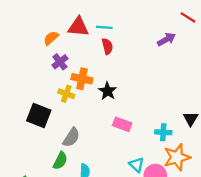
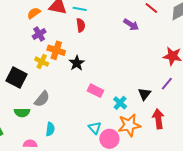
purple arrow: (166, 39) -> (131, 25), turned 56
pink rectangle: (122, 124) -> (95, 91), moved
cyan cross: (163, 132) -> (120, 103), turned 32
green semicircle: (60, 161) -> (22, 112), moved, turned 56

